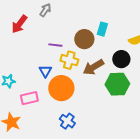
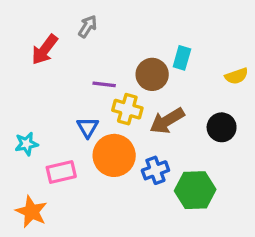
black circle: (121, 59) -> (222, 127), moved
green hexagon: (117, 84) -> (195, 190), moved
blue cross: (67, 121) -> (155, 170), moved, turned 35

